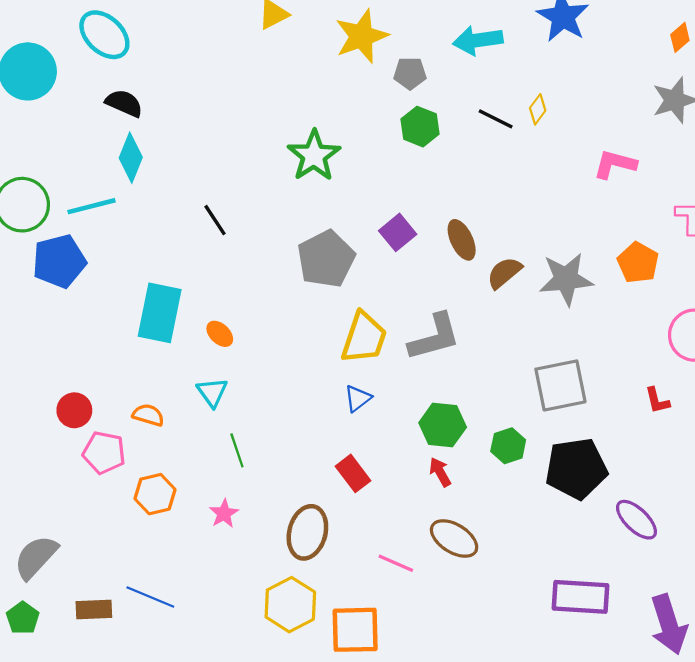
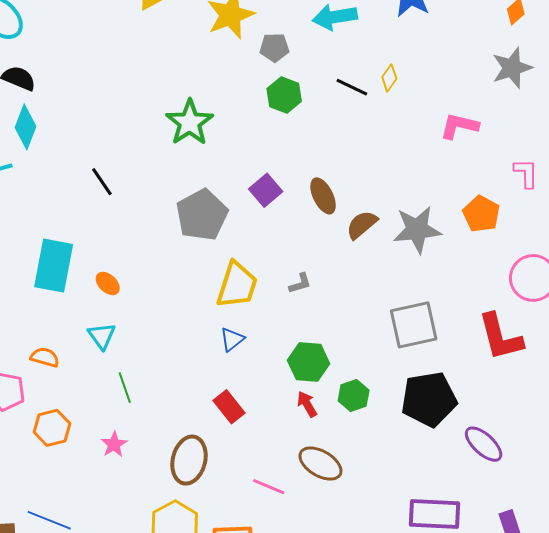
gray L-shape: (434, 337) -> (300, 283), size x0.5
red L-shape: (657, 400) -> (500, 337), size x2.0
green hexagon: (508, 446) -> (354, 396), moved

